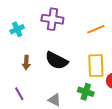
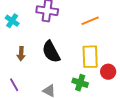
cyan cross: (17, 29) -> (12, 21), turned -32
black semicircle: (57, 61) -> (51, 52), turned 35

